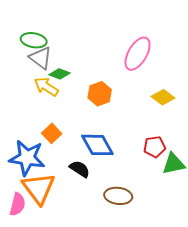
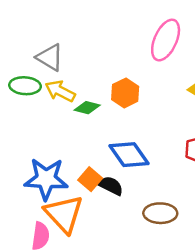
green ellipse: (34, 40) -> (25, 86), moved
green diamond: (60, 74) -> (87, 108), moved
orange square: (52, 133) -> (90, 179), moved

